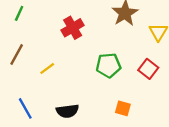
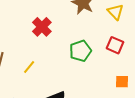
orange square: (123, 108) -> (122, 82), moved

